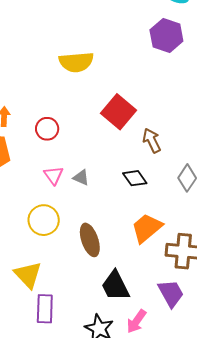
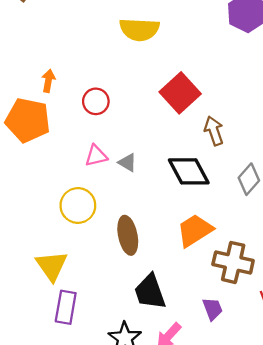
pink triangle: (54, 175) -> (96, 156), turned 45
black diamond: (135, 178) -> (189, 171), size x1.5
purple trapezoid: (171, 293) -> (213, 309), size x0.7

